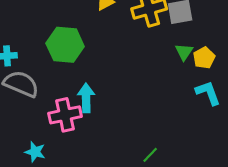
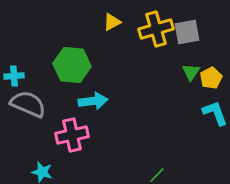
cyan arrow: (86, 98) -> (93, 101), moved, turned 84

